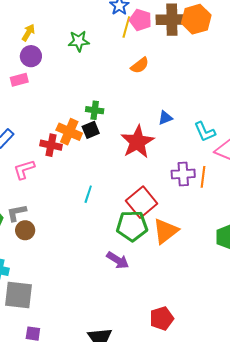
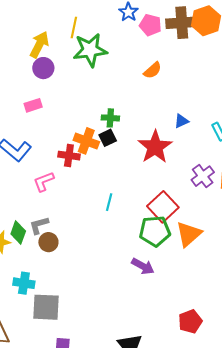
yellow line: (126, 27) -> (74, 28), moved
yellow arrow: (28, 33) -> (39, 45), size x1.5
green star: (79, 41) -> (90, 50), size x1.6
pink rectangle: (19, 80) -> (33, 105), moved
purple cross: (183, 174) -> (203, 176), turned -30

